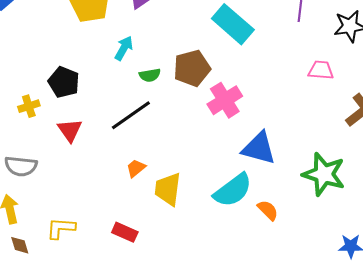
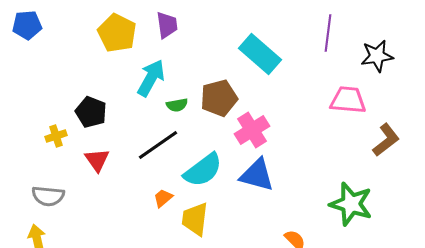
cyan arrow: (124, 48) -> (151, 78), size x1.5
pink trapezoid: (321, 70) -> (348, 100), size x1.4
blue triangle: (259, 148) -> (257, 175), moved
cyan semicircle: (233, 190) -> (203, 170), moved

